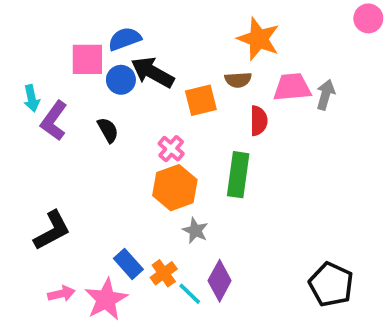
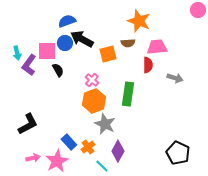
pink square: (87, 59) -> (47, 51), moved
gray arrow: (326, 95) -> (175, 78), moved, turned 91
red semicircle: (259, 121) -> (148, 65), moved
gray star: (195, 230) -> (105, 124), size x1.5
cyan line: (190, 294) -> (102, 166), moved

